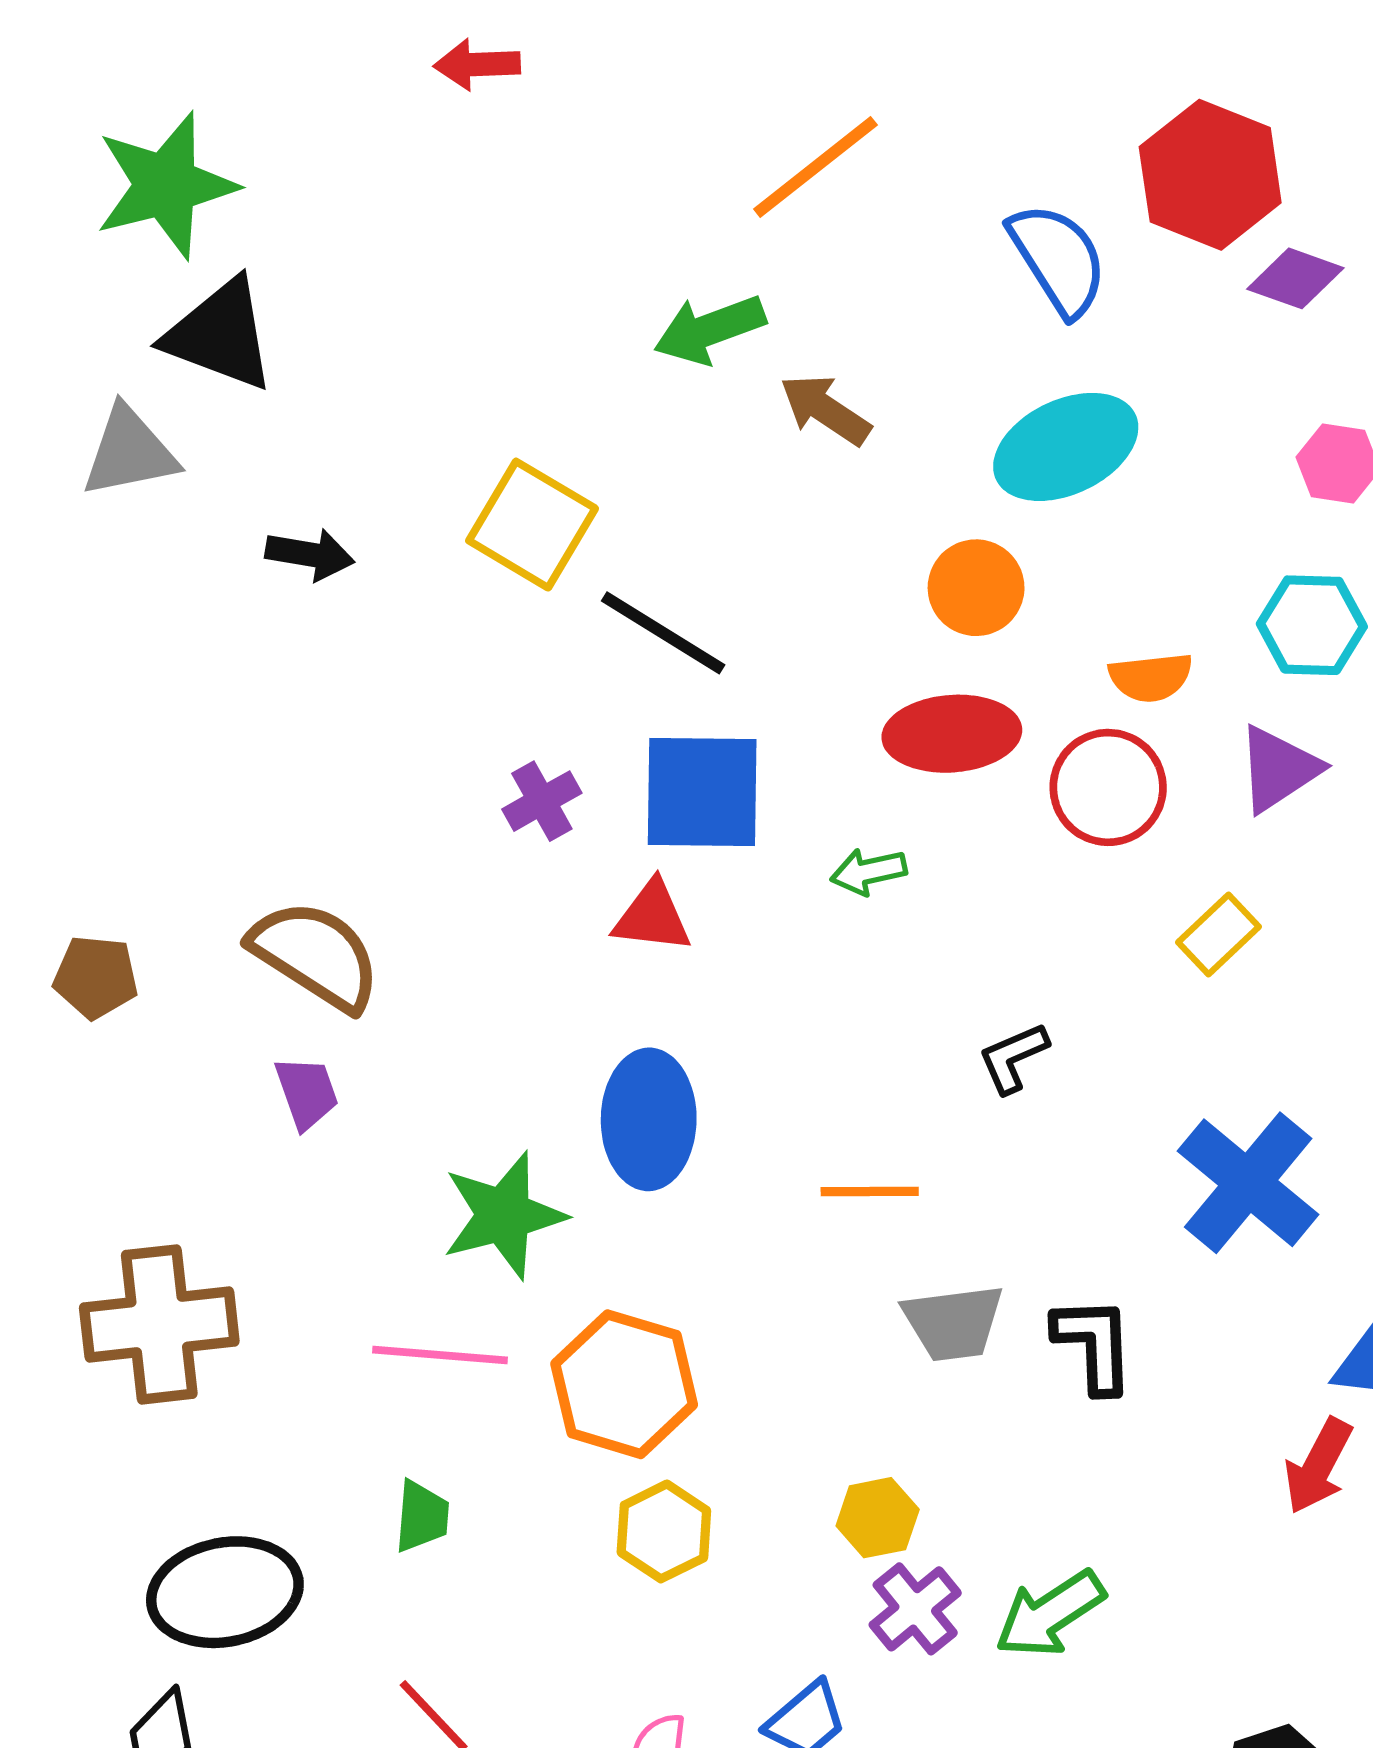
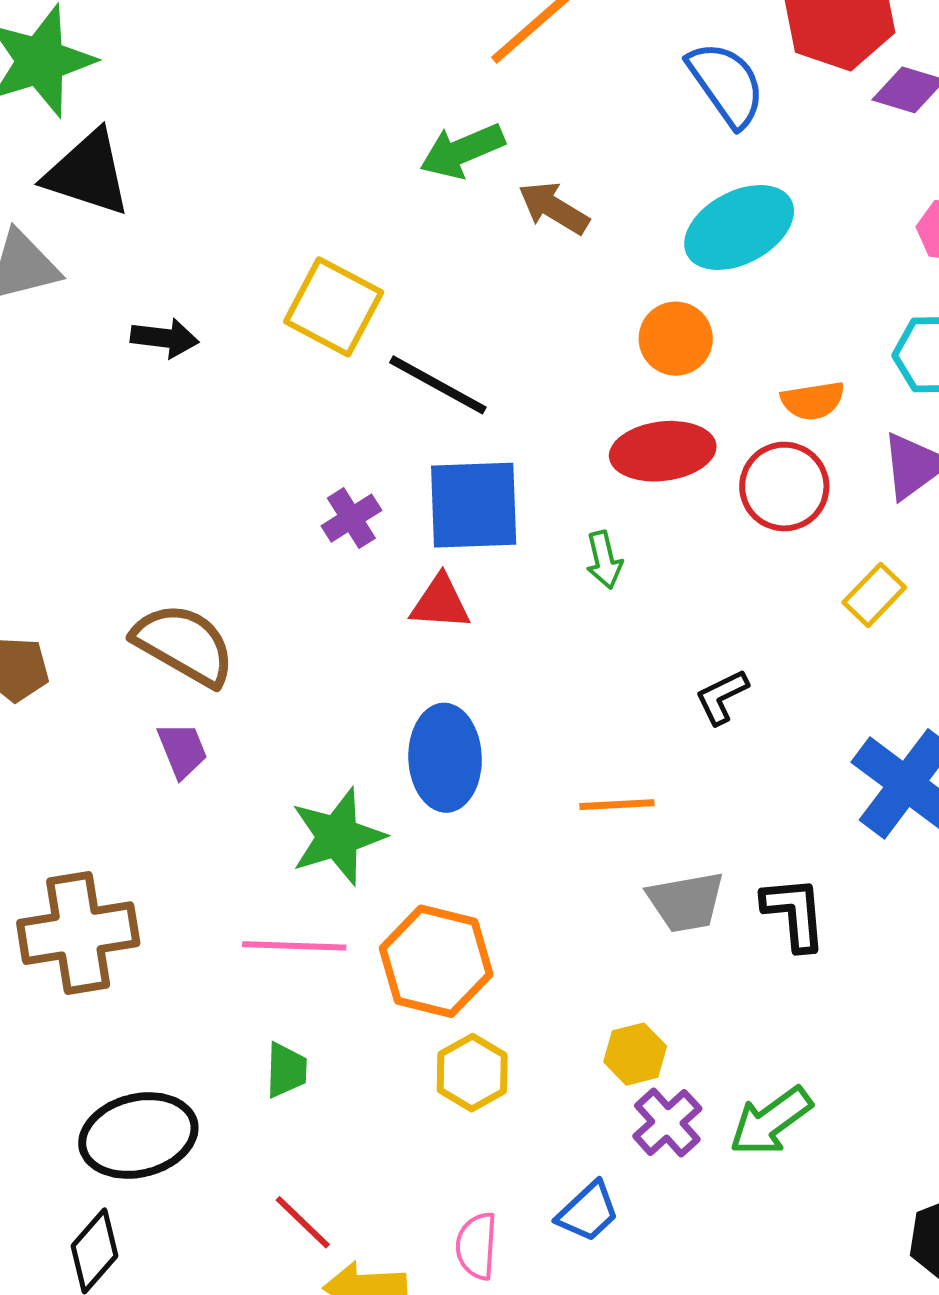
green arrow: (869, 872) -> (604, 560), turned -88

